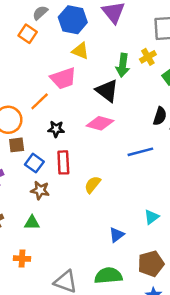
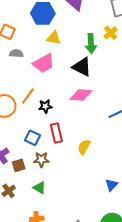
gray semicircle: (40, 13) -> (16, 53), moved, turned 56
orange line: (40, 101) -> (28, 96), moved
brown square: (17, 145) -> (19, 165), moved
green triangle: (32, 223) -> (39, 188), turned 40

